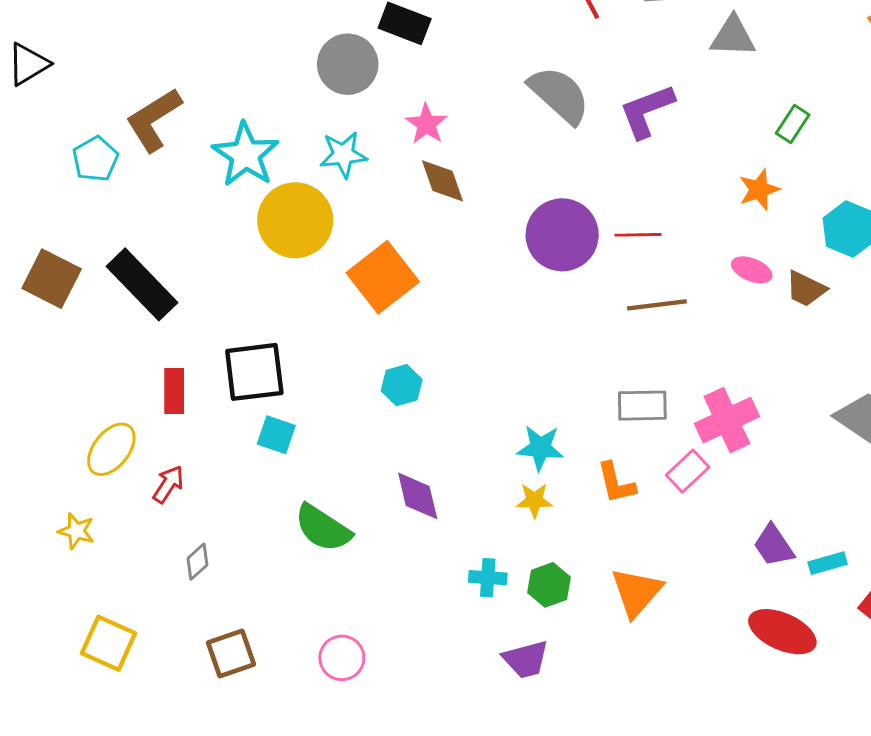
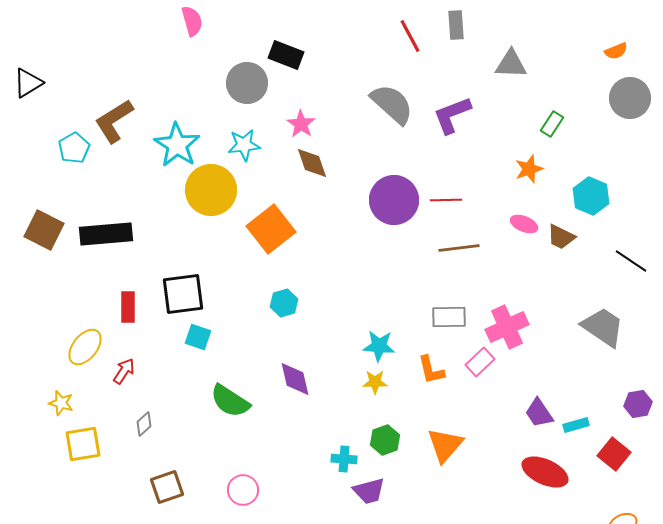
black rectangle: (142, 284) -> (106, 234), turned -51
cyan cross: (488, 578) -> (344, 459), moved
yellow square: (108, 643) -> (83, 444), moved, turned -33

